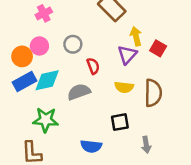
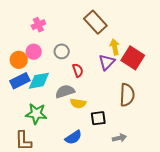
red square: (158, 48) -> (133, 58), size x1.6
yellow semicircle: (124, 87) -> (78, 103), moved
gray arrow: (146, 145) -> (119, 138), turned -96
blue semicircle: (91, 146) -> (73, 137), turned -42

